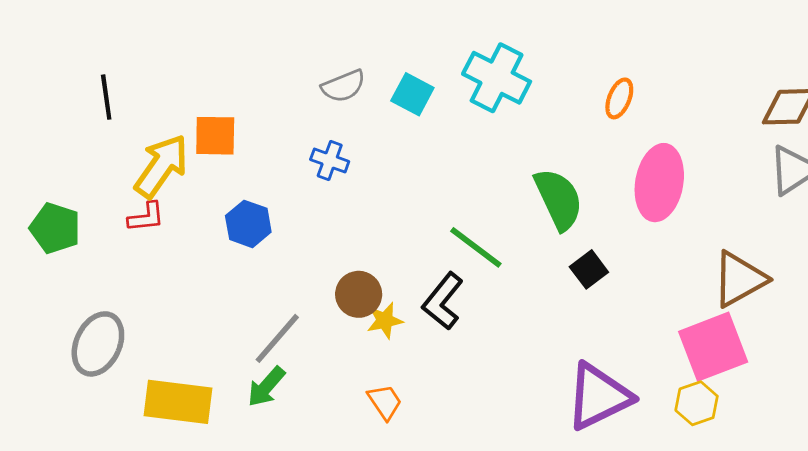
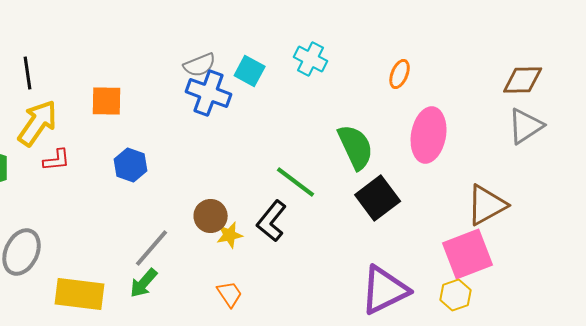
cyan cross: (497, 78) -> (311, 59), size x0.7
blue cross: (330, 161) -> (209, 93), moved, size x1.6
yellow arrow: (161, 166) -> (38, 123), moved
black square: (589, 269) -> (378, 198), size x1.6

